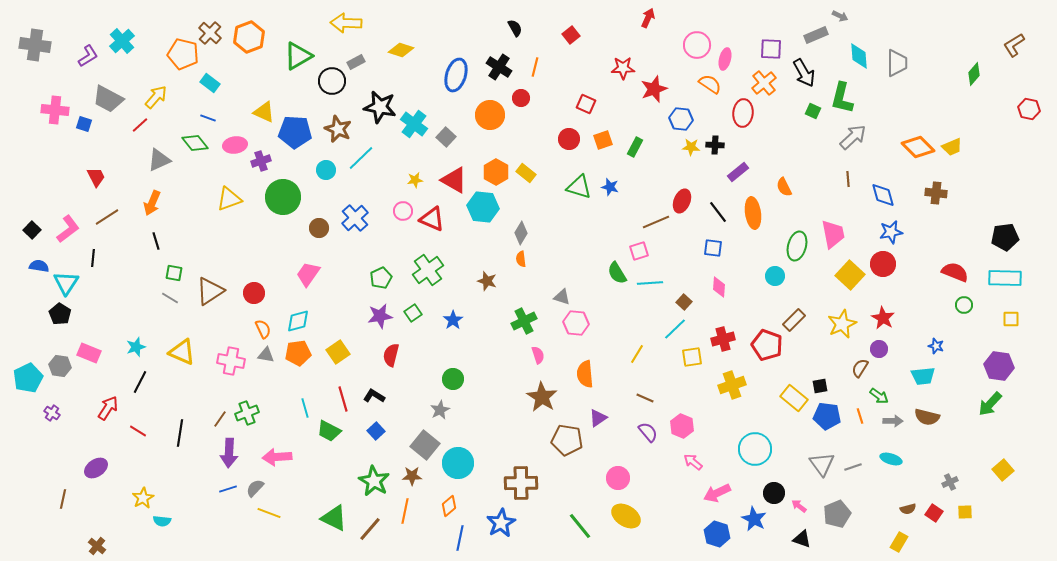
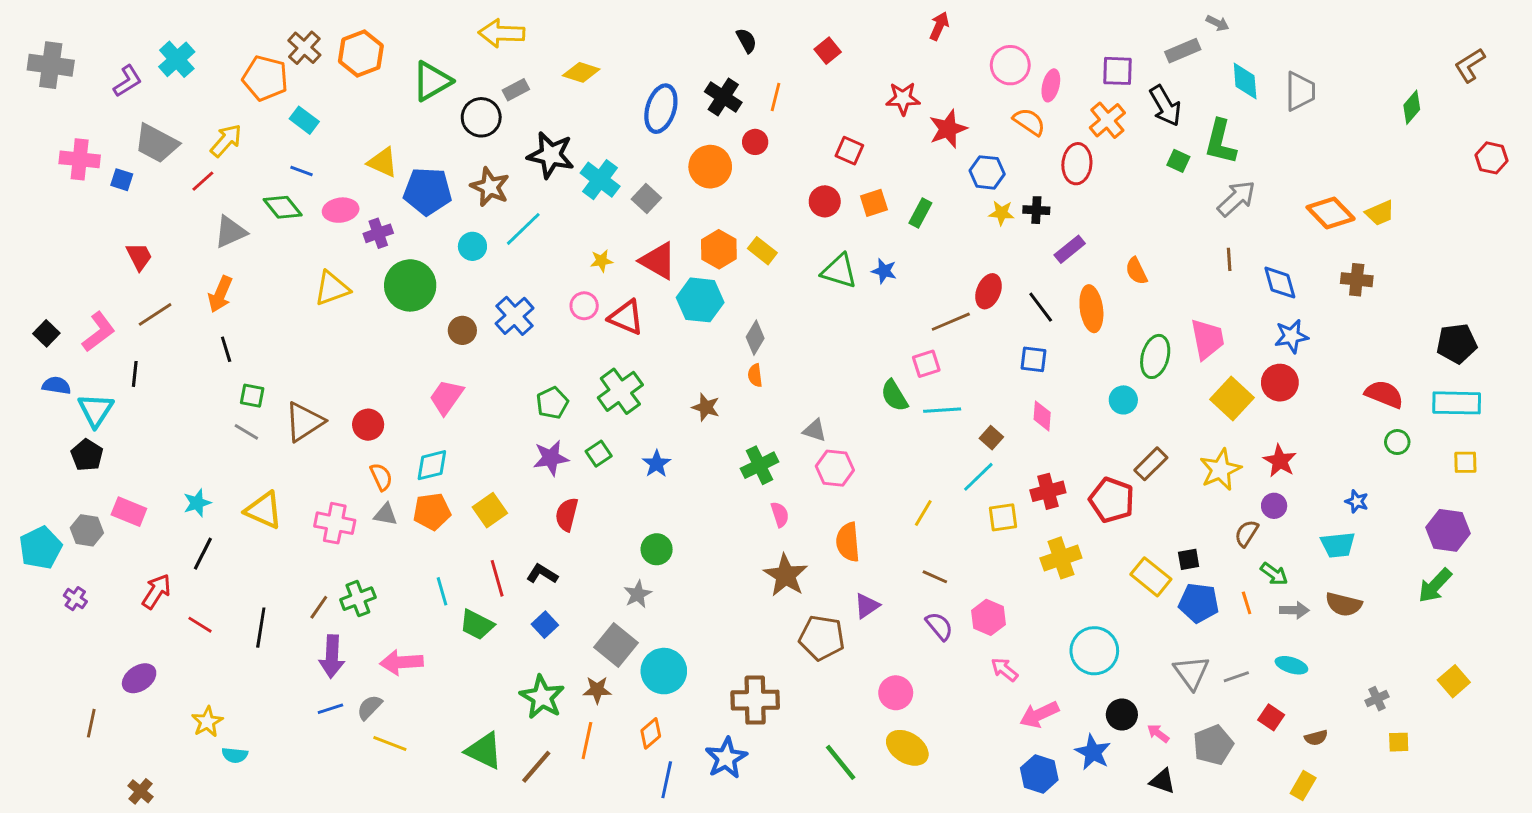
red square: (934, 513) -> (1271, 717), moved

